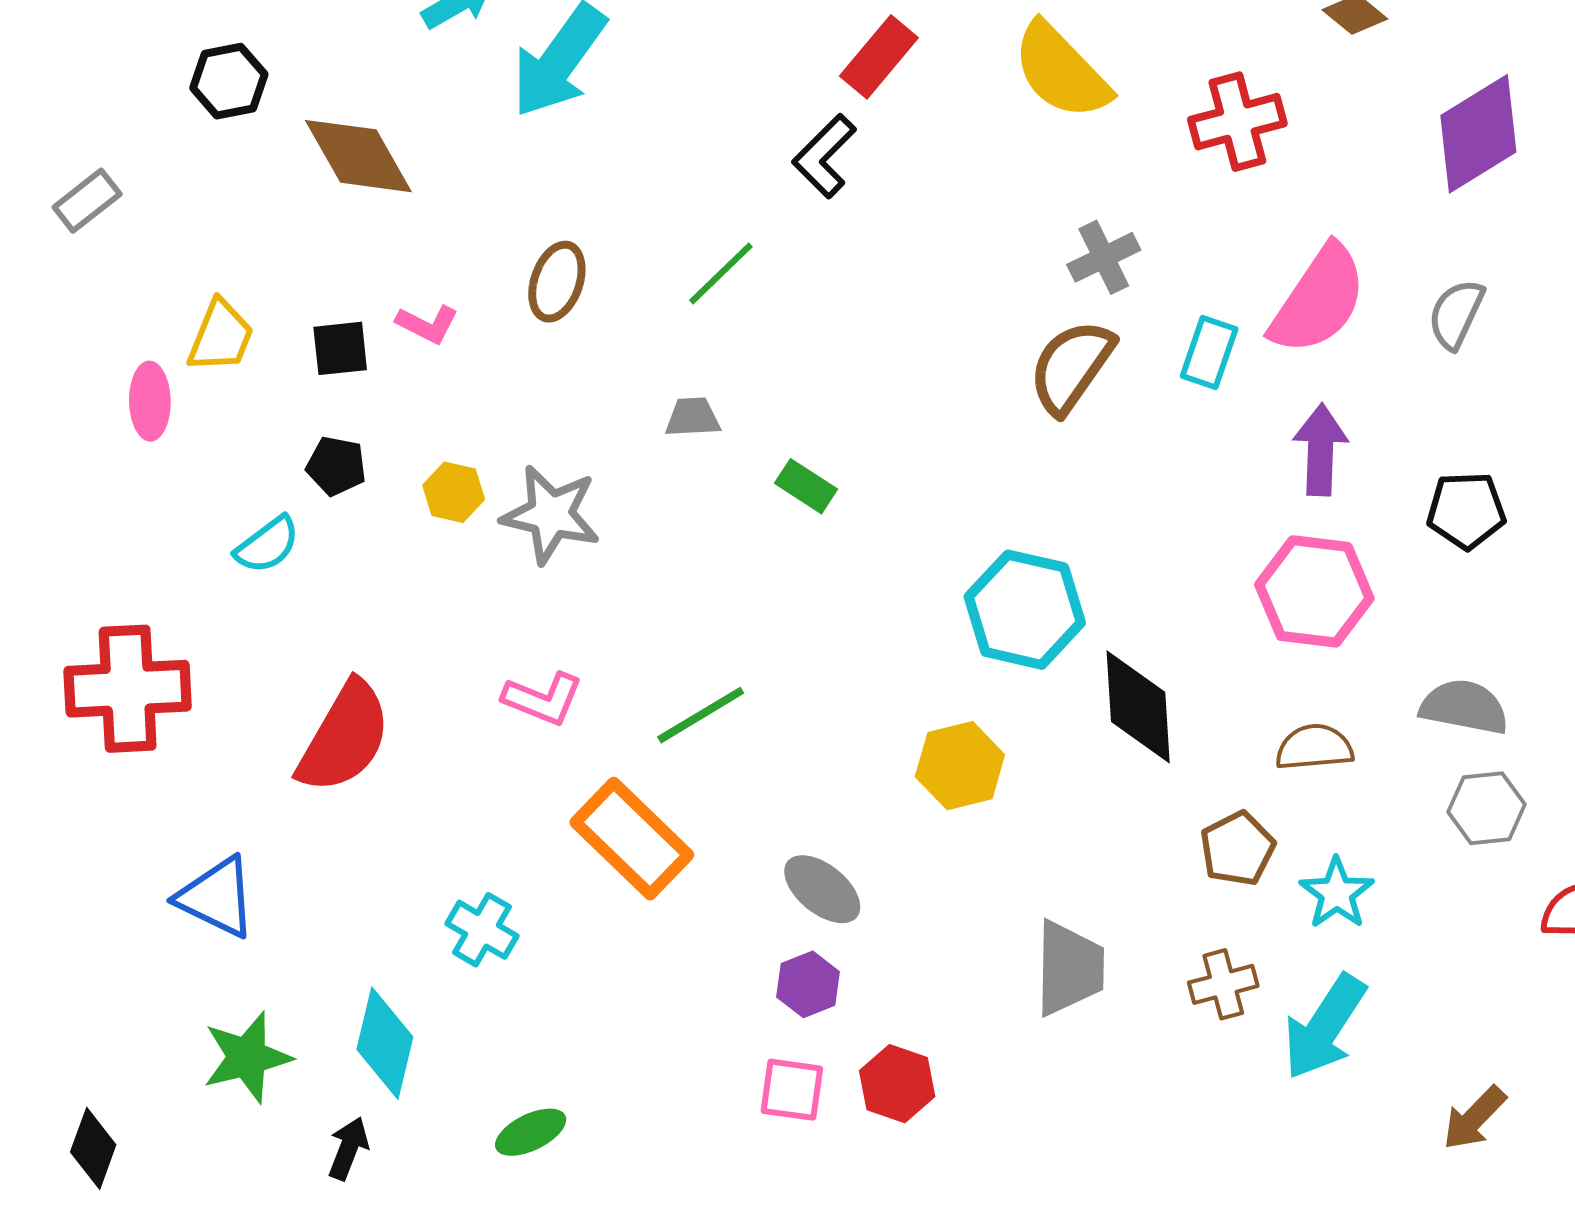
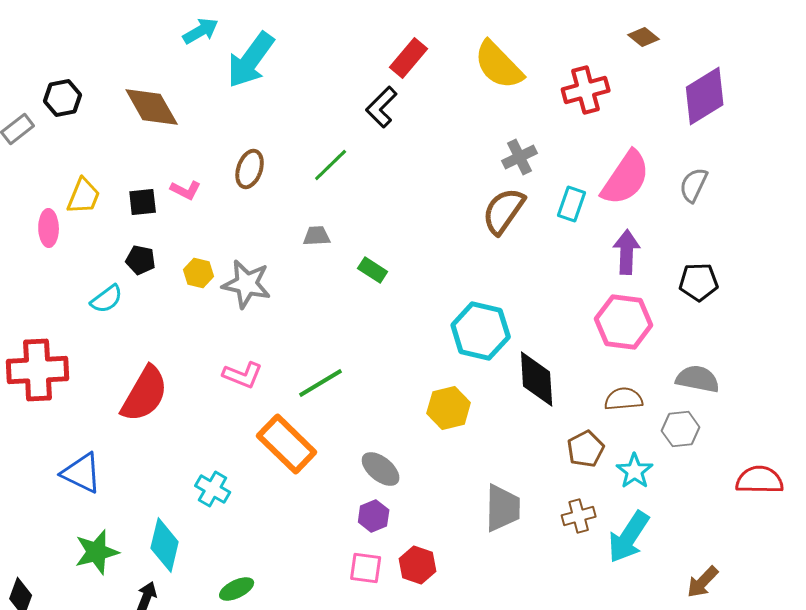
black hexagon: (229, 81) -> (63, 98), moved
gray hexagon: (1486, 808) -> (681, 429), moved

